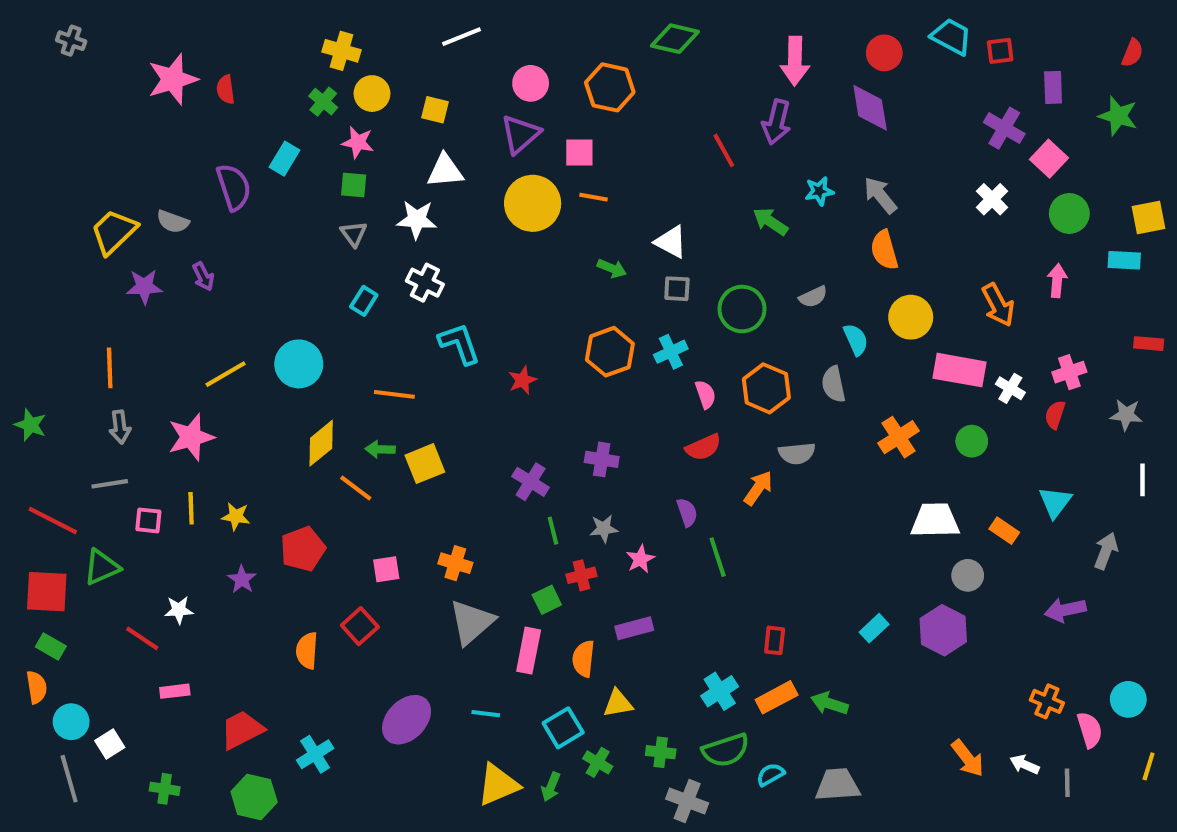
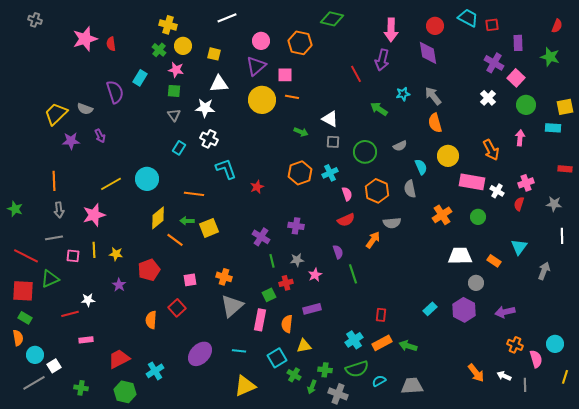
purple arrow: (1065, 610) -> (505, 312), moved
red line: (142, 638) -> (70, 314), turned -48
gray line: (69, 779) -> (34, 383), turned 75
green arrow: (551, 787) -> (312, 387), moved

